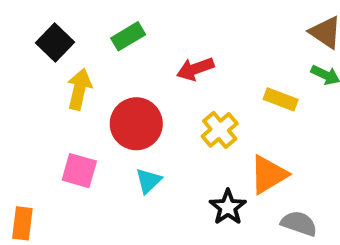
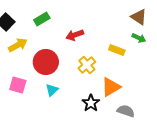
yellow arrow: (79, 89) -> (18, 45), turned 48

